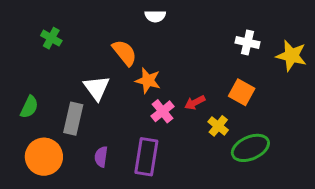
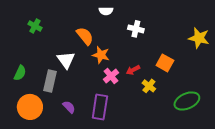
white cross: (247, 42) -> (136, 29), moved
green ellipse: (250, 148) -> (187, 101), moved
purple semicircle: (101, 157) -> (69, 107), turned 128

